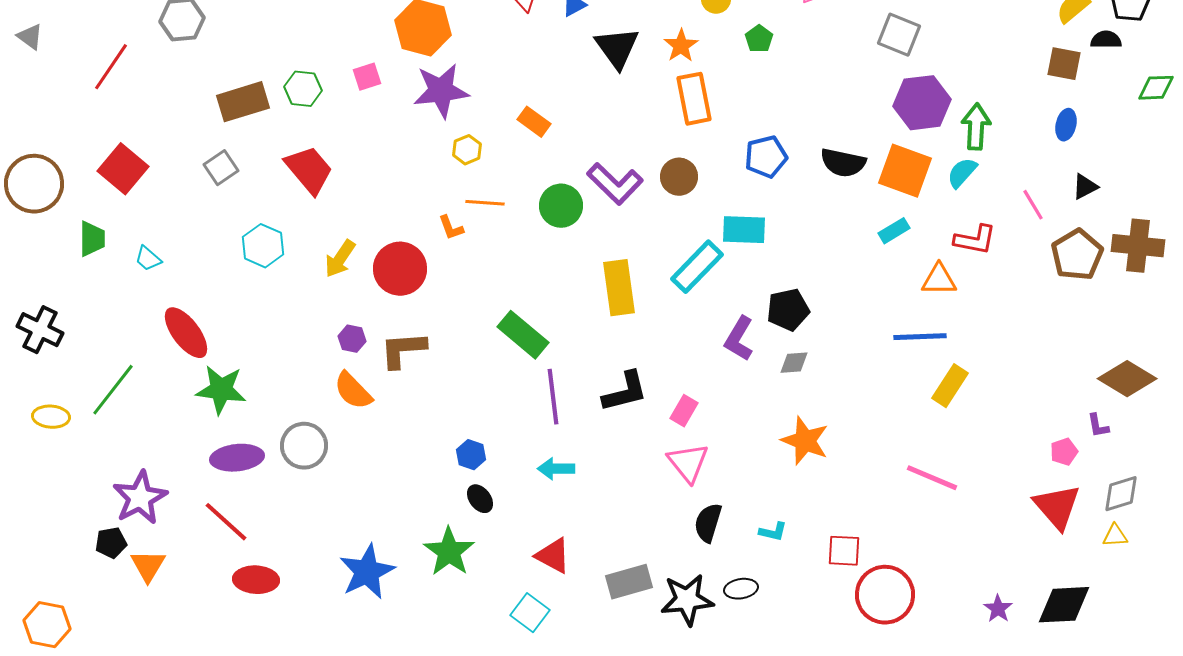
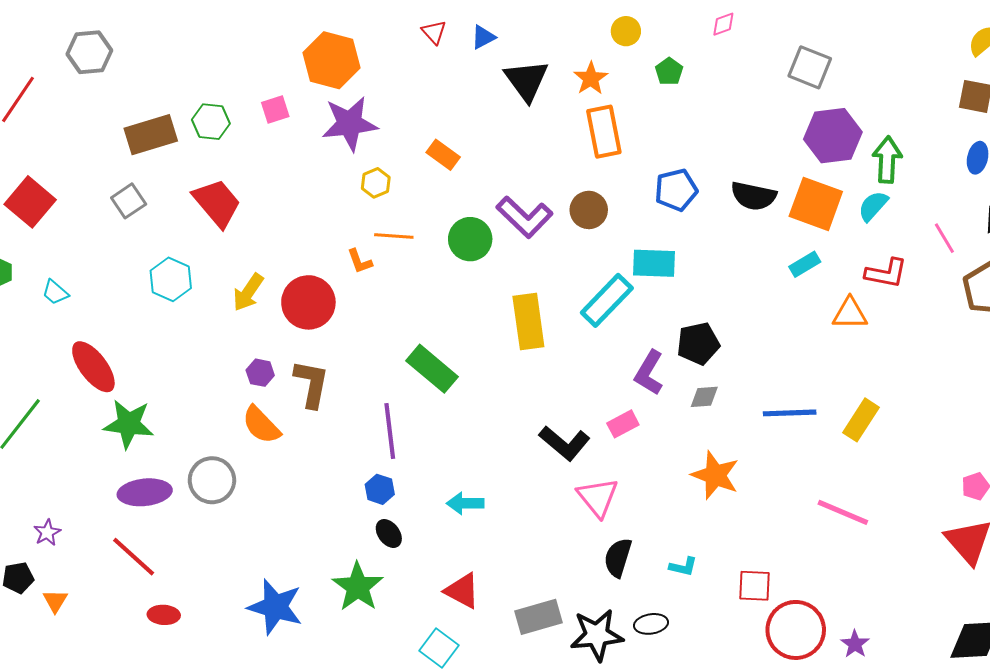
blue line: (920, 337) -> (790, 413), moved
brown L-shape: (403, 350) -> (311, 384), turned 105
black L-shape: (625, 392) -> (565, 443), moved, turned 54
purple line: (553, 397) -> (390, 431), moved
pink rectangle: (684, 411) -> (623, 424), moved, turned 32
purple star: (140, 498) -> (47, 532), size x0.5
orange triangle: (148, 566) -> (55, 601), size x0.7
blue star: (367, 572) -> (275, 607), turned -30
red ellipse: (256, 580) -> (164, 615), size x0.7
purple star: (998, 609) -> (855, 644), moved

